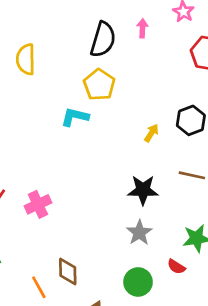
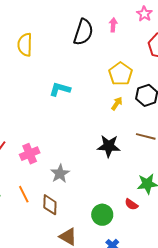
yellow pentagon: (99, 85) -> (121, 74), moved
gray star: (139, 233) -> (60, 174), moved
orange line: (39, 287) -> (24, 194), moved

